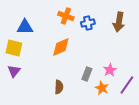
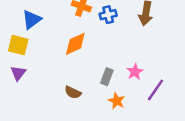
blue triangle: (25, 27) -> (32, 20), turned -36
brown semicircle: (59, 87) -> (73, 92), turned 112
orange star: (102, 88) -> (117, 101), moved

